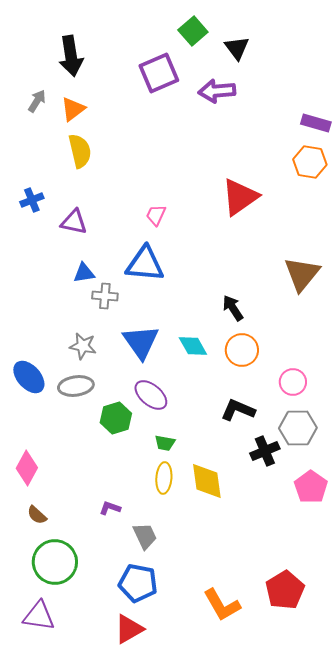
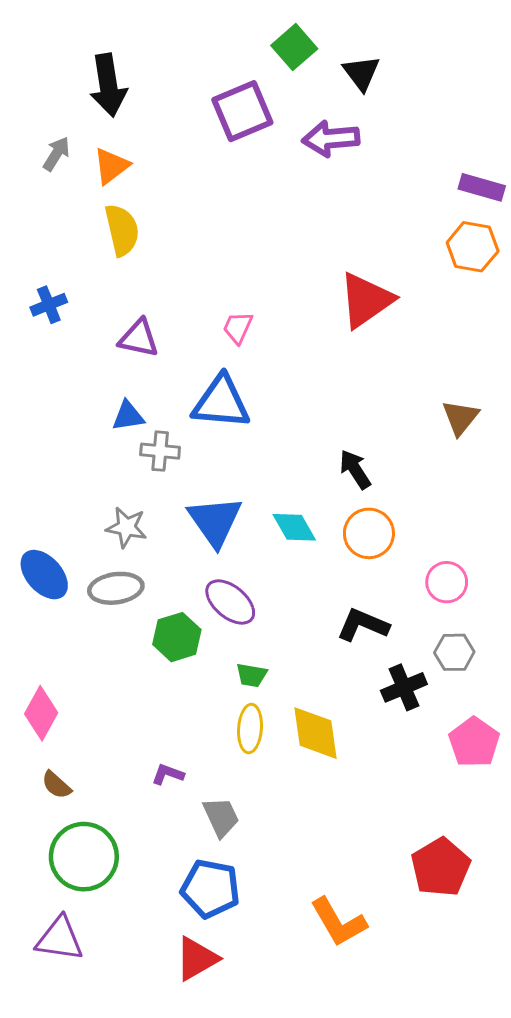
purple triangle: (74, 222) -> (139, 338), moved
brown triangle: (302, 274) -> (460, 418), size x0.7
gray hexagon: (298, 428) -> (454, 652), size x0.7
red pentagon: (285, 590) -> (441, 867), moved

